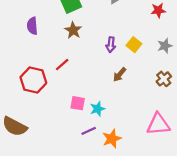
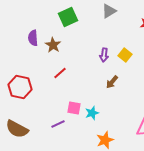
brown star: (73, 30) -> (53, 45), moved
red hexagon: (33, 80) -> (20, 87), moved
purple line: (89, 131) -> (58, 124), moved

